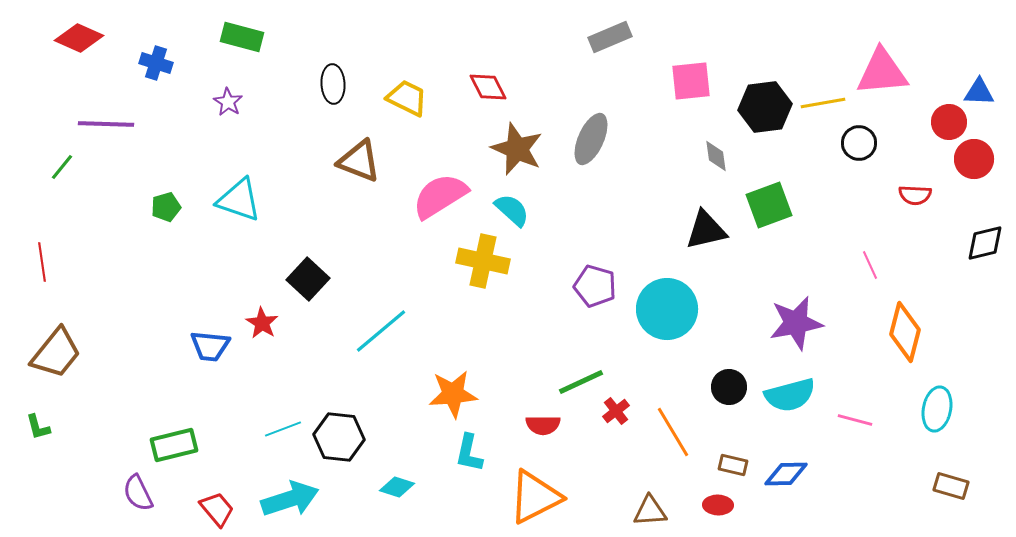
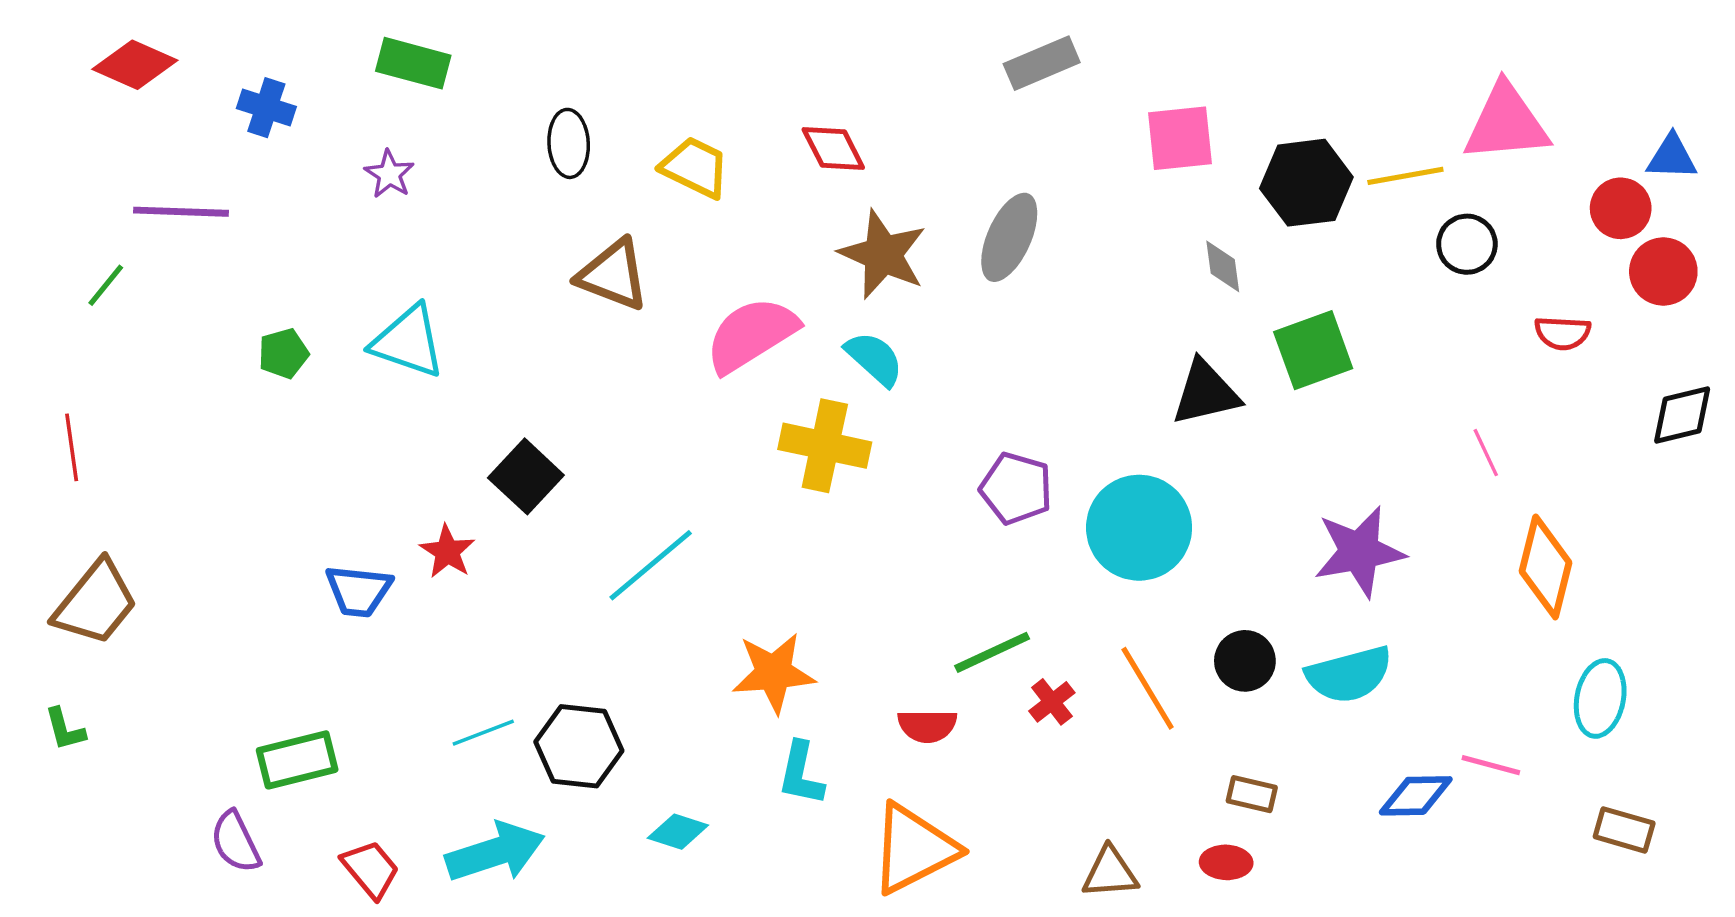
pink line: (855, 420) -> (1491, 765), moved
orange line: (673, 432) -> (1148, 688), moved
blue diamond: (786, 474) -> (1416, 796), moved

